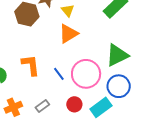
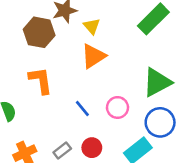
orange L-shape: (31, 65) -> (41, 80), moved
pink circle: (86, 74) -> (118, 107), size x0.6
red circle: (74, 104) -> (92, 148), moved

